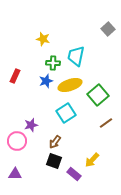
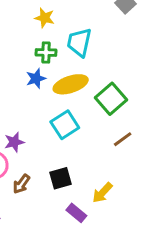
yellow star: (43, 39) -> (45, 18), moved
brown arrow: (55, 142) -> (21, 184), moved
black square: (54, 161) -> (60, 178), moved, turned -35

